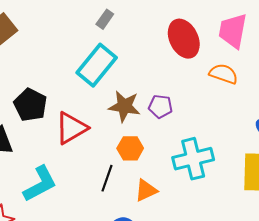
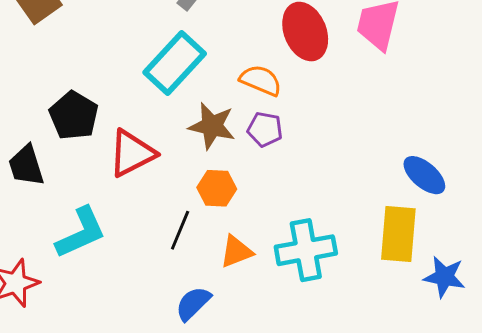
orange semicircle: (224, 74) -> (261, 80), moved
cyan cross: (193, 159) -> (306, 250), moved

